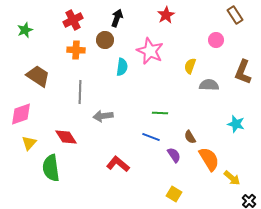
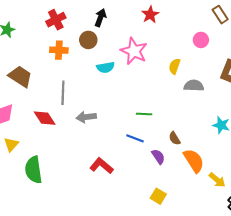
cyan semicircle: (122, 67) -> (106, 67), turned 72
red diamond: (66, 137) -> (45, 118), moved

